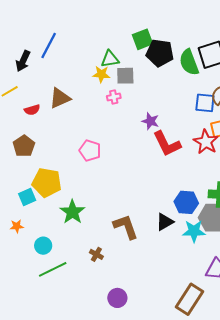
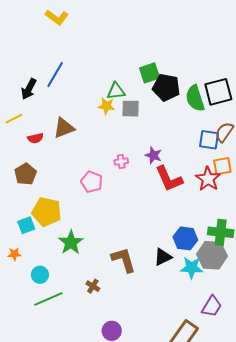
pink cross: (114, 97) -> (121, 162), moved

